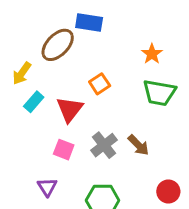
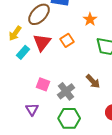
orange star: (152, 54) -> (90, 19), moved
red triangle: (70, 109) -> (42, 42), moved
gray cross: (104, 145) -> (66, 91), moved

